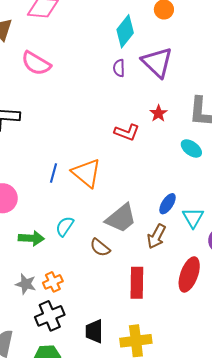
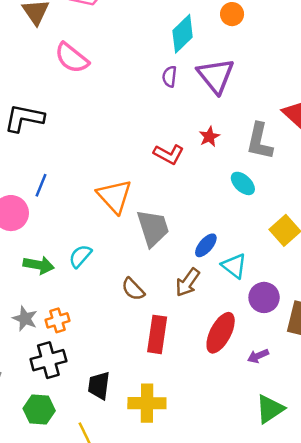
blue line: (53, 173) -> (41, 185), moved
gray trapezoid: (121, 218) -> (153, 228), moved, turned -76
cyan triangle: (193, 218) -> (234, 266), turned -30
brown semicircle: (100, 248) -> (133, 289), moved

